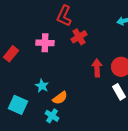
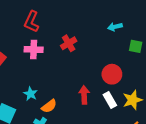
red L-shape: (64, 16) -> (32, 22), moved
red arrow: (97, 68) -> (84, 95), moved

